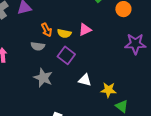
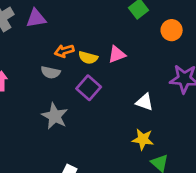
orange arrow: (47, 30) -> (64, 51), turned 96
white triangle: (85, 80) -> (145, 102), moved

